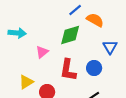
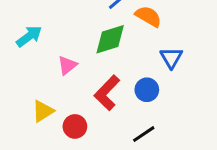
cyan arrow: (17, 33) -> (29, 36), turned -42
red L-shape: (68, 70) -> (107, 93), turned 35

